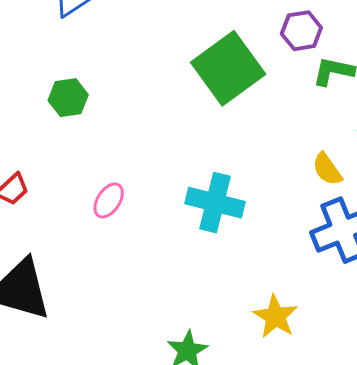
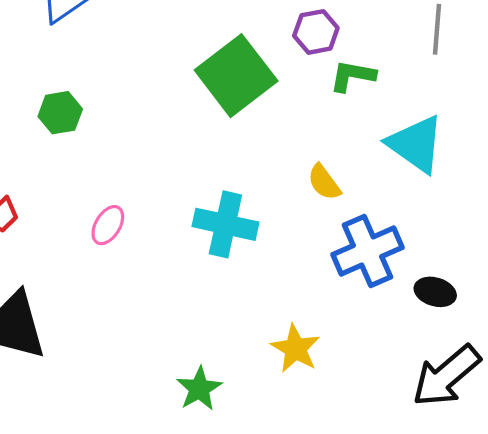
yellow semicircle: (327, 169) -> (324, 182), moved

